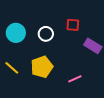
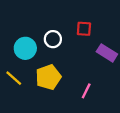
cyan circle: (16, 33) -> (25, 48), moved
pink line: (75, 79) -> (86, 91), turned -40

